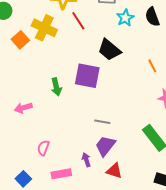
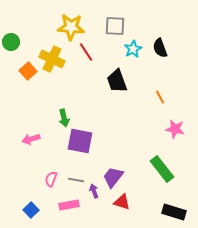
black trapezoid: (109, 50) -> (117, 81), turned 30
purple square: (87, 76) -> (80, 141), moved
gray line: (102, 122) -> (76, 180), moved

